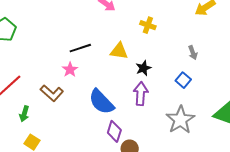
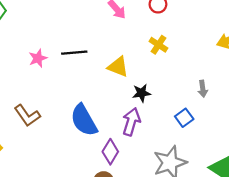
pink star: (70, 70) -> (38, 58), moved
brown L-shape: (52, 93) -> (27, 116), moved
purple diamond: (114, 131) -> (110, 152), moved

